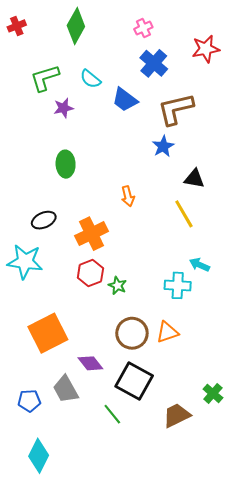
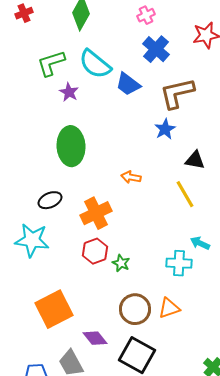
cyan semicircle: (90, 79) -> (95, 64), size x1.6
purple star: (63, 108) -> (69, 92), turned -30
green ellipse: (66, 164) -> (71, 146), size x1.5
orange arrow: (128, 196) -> (131, 177), turned 114

